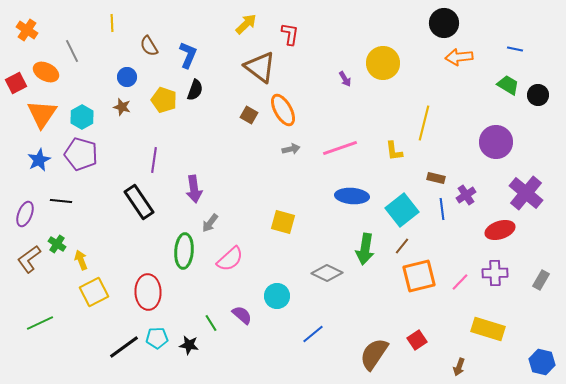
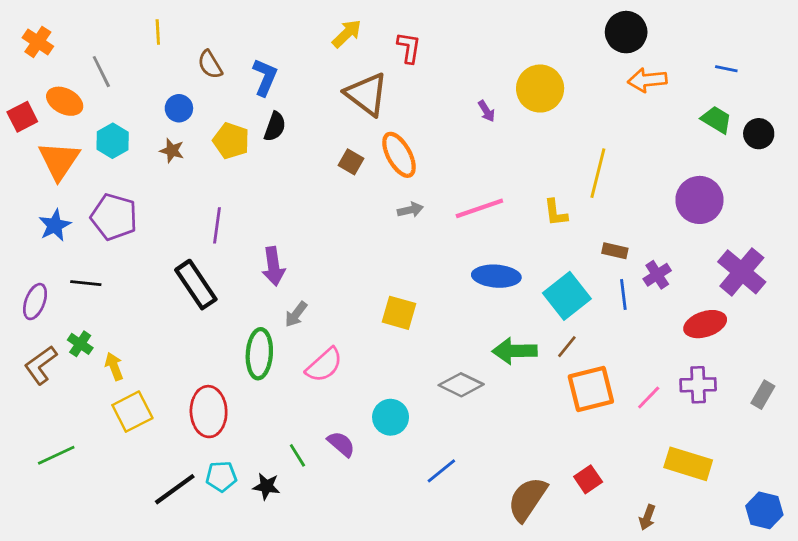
cyan hexagon: (82, 117) -> (113, 141), moved
green arrow: (365, 249) -> (515, 351), turned 80

